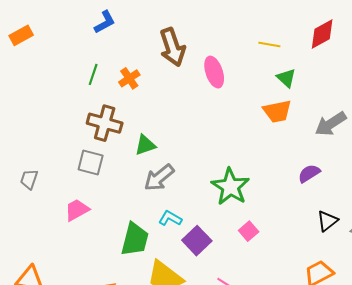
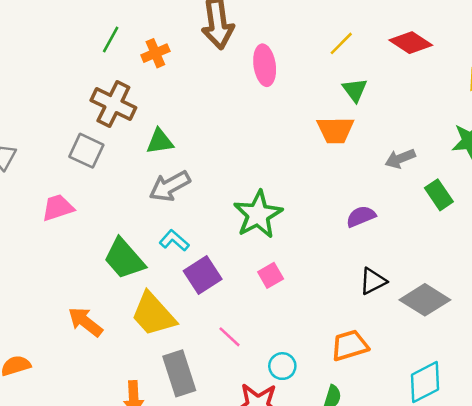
red diamond: (322, 34) -> (411, 43), turned 52
yellow line: (269, 44) -> (341, 43), turned -65
gray arrow: (331, 124) -> (400, 159), size x0.7
green trapezoid: (135, 239) -> (124, 259), turned 114

